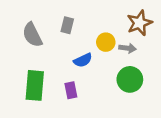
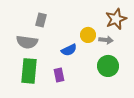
gray rectangle: (67, 25) -> (41, 20), moved
gray semicircle: (32, 35) -> (27, 42), moved, turned -55

